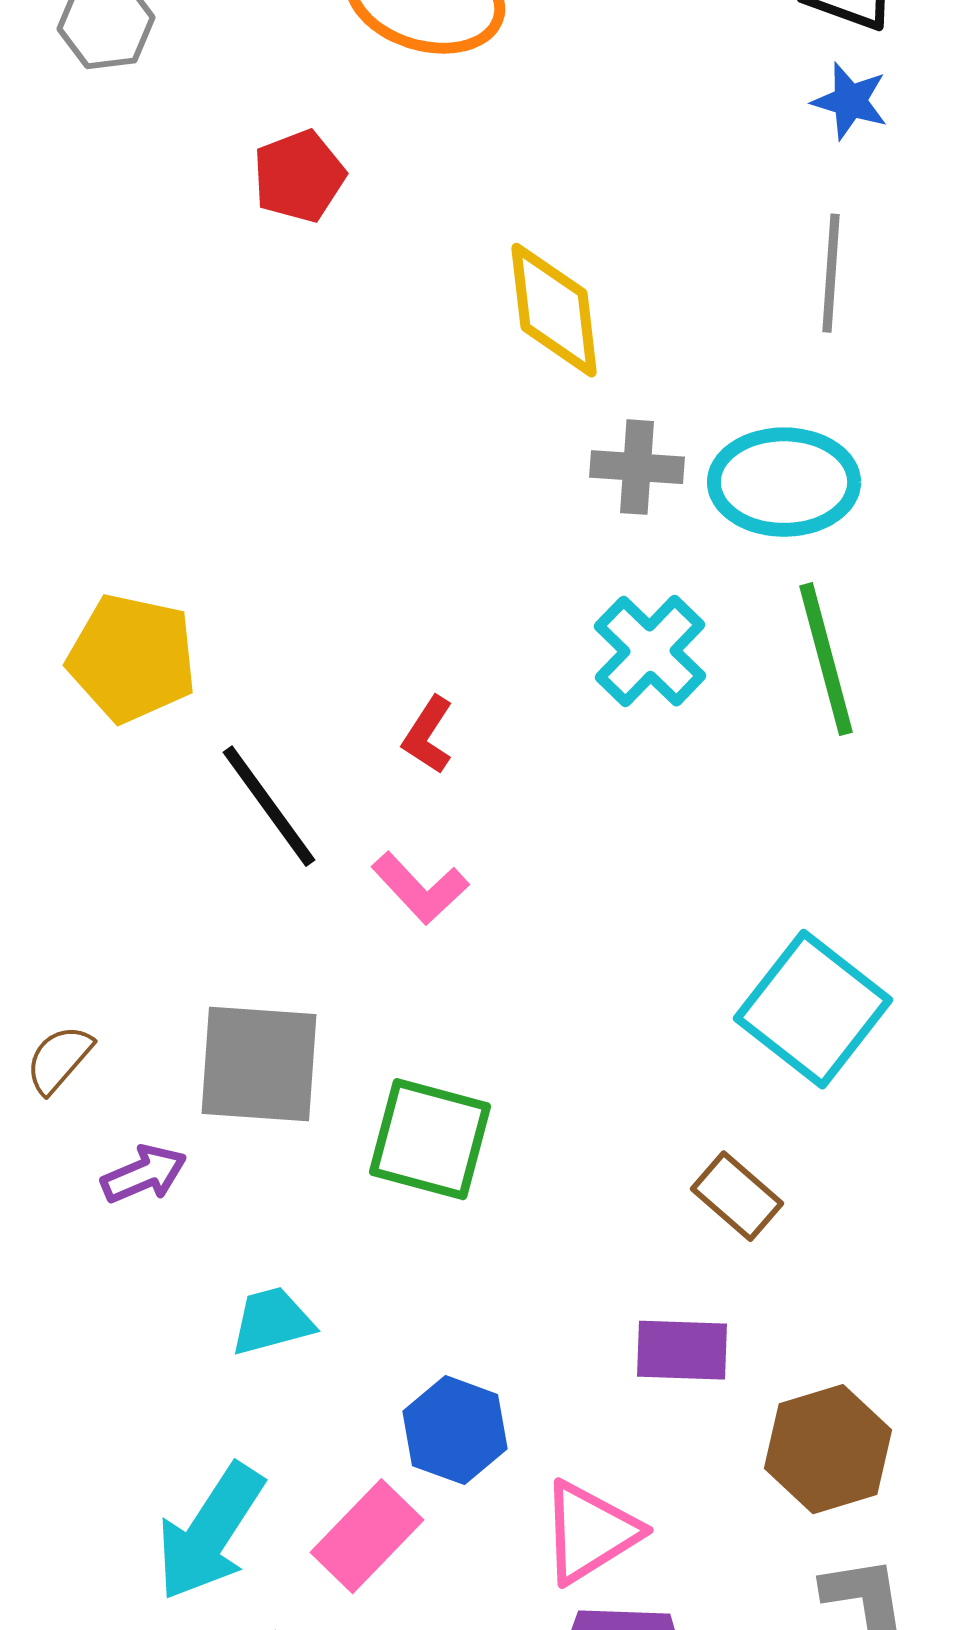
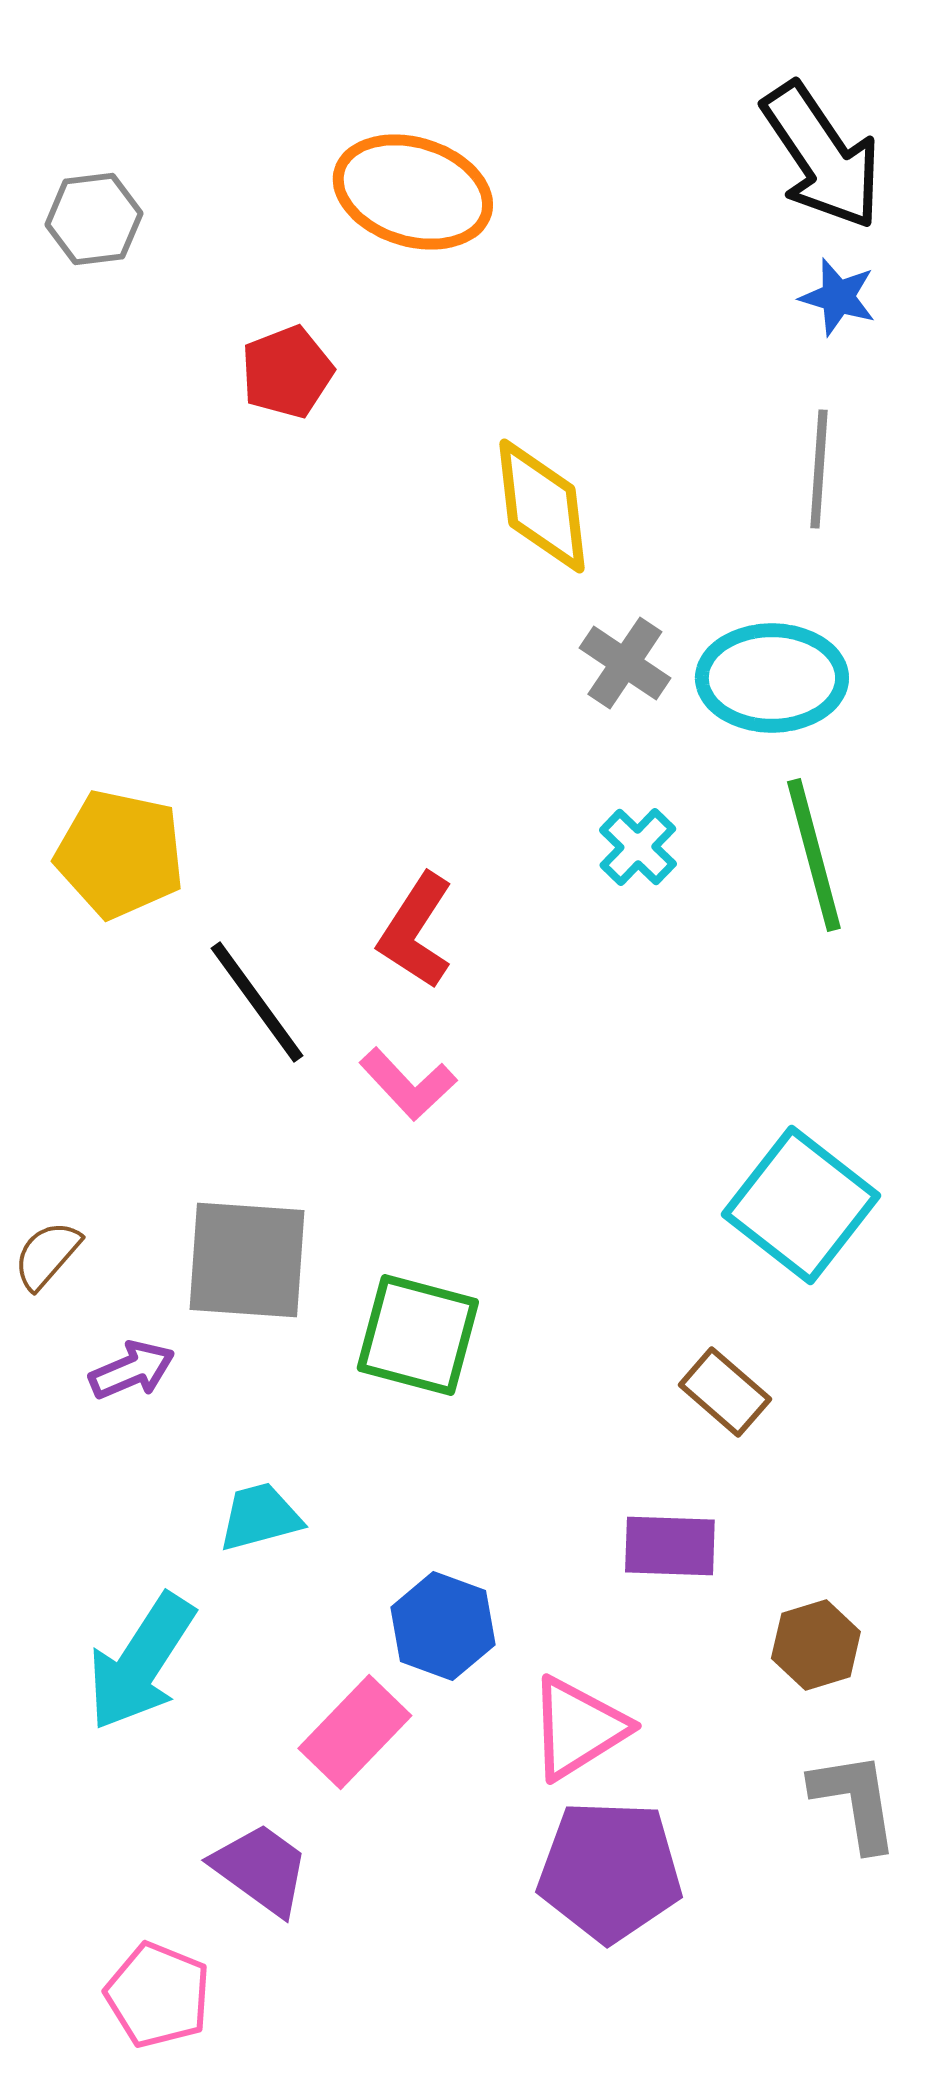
gray cross: (637, 467) -> (625, 663), turned 30
cyan cross: (650, 651) -> (638, 847), size x0.7
red L-shape: (428, 735) -> (416, 931), size x1.5
brown hexagon: (828, 1449) -> (816, 1645), size x0.7
cyan arrow: (210, 1532) -> (141, 1662), moved

